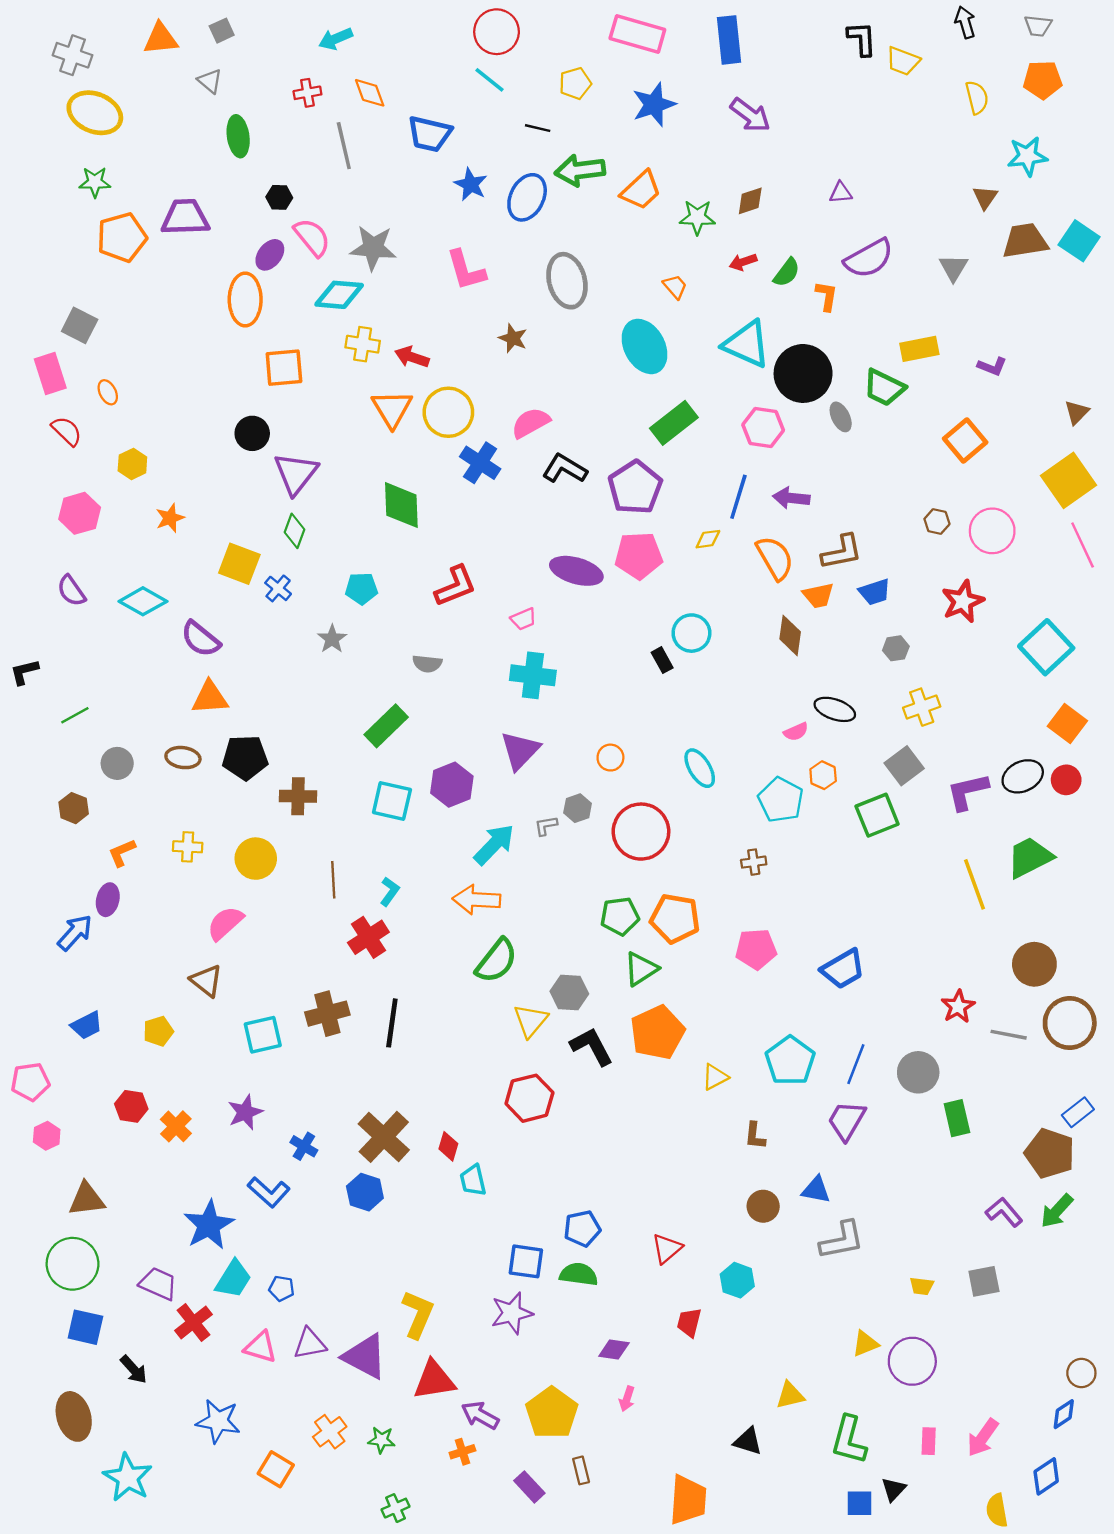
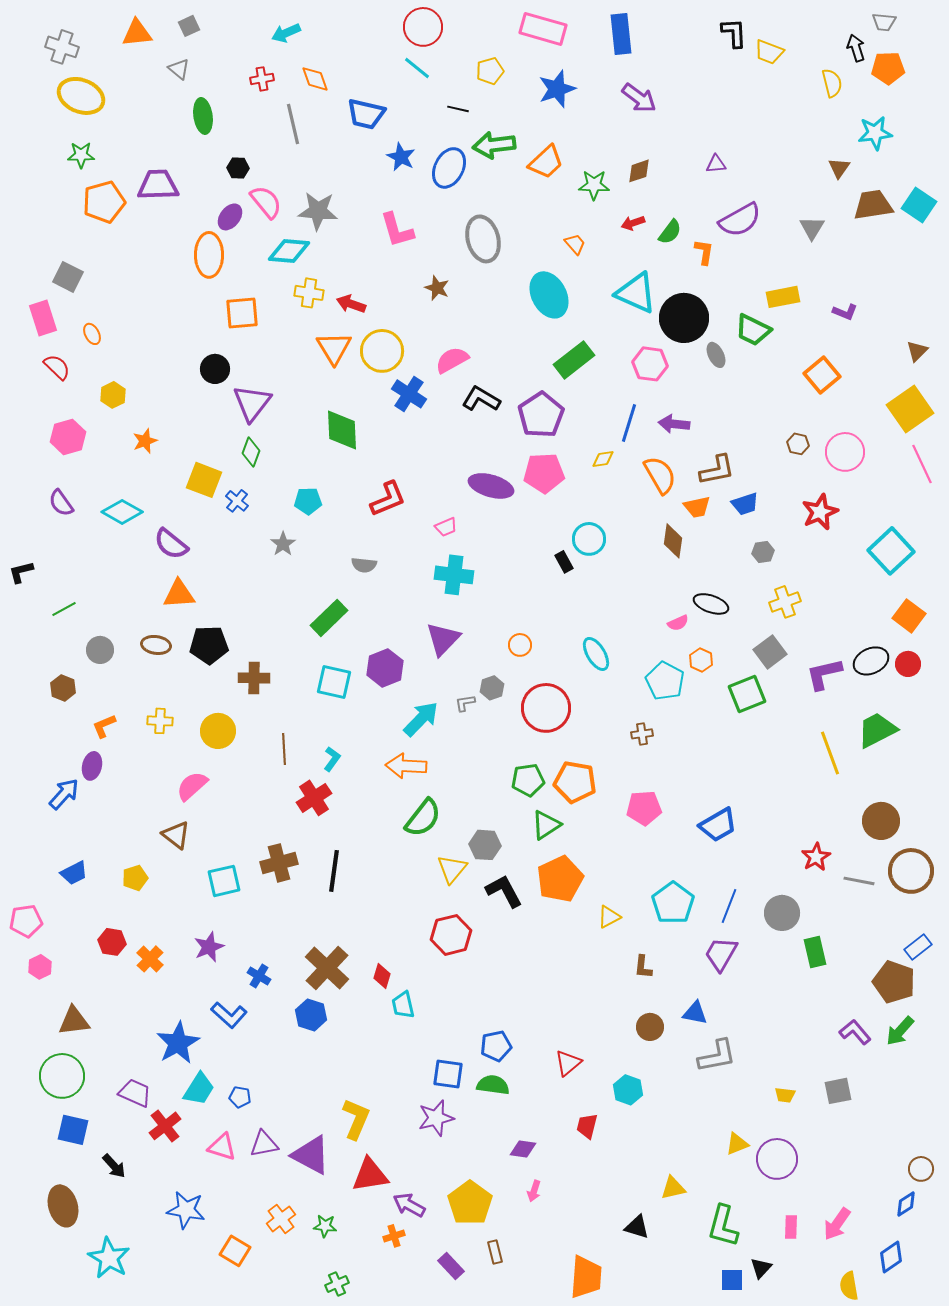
black arrow: (965, 22) -> (856, 48), moved

